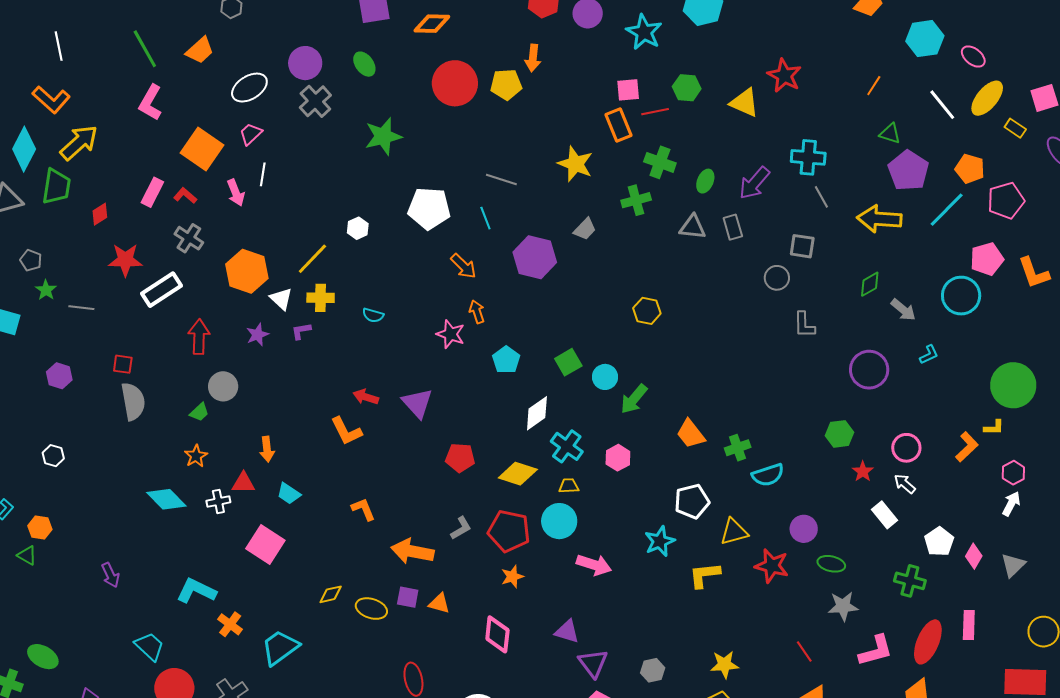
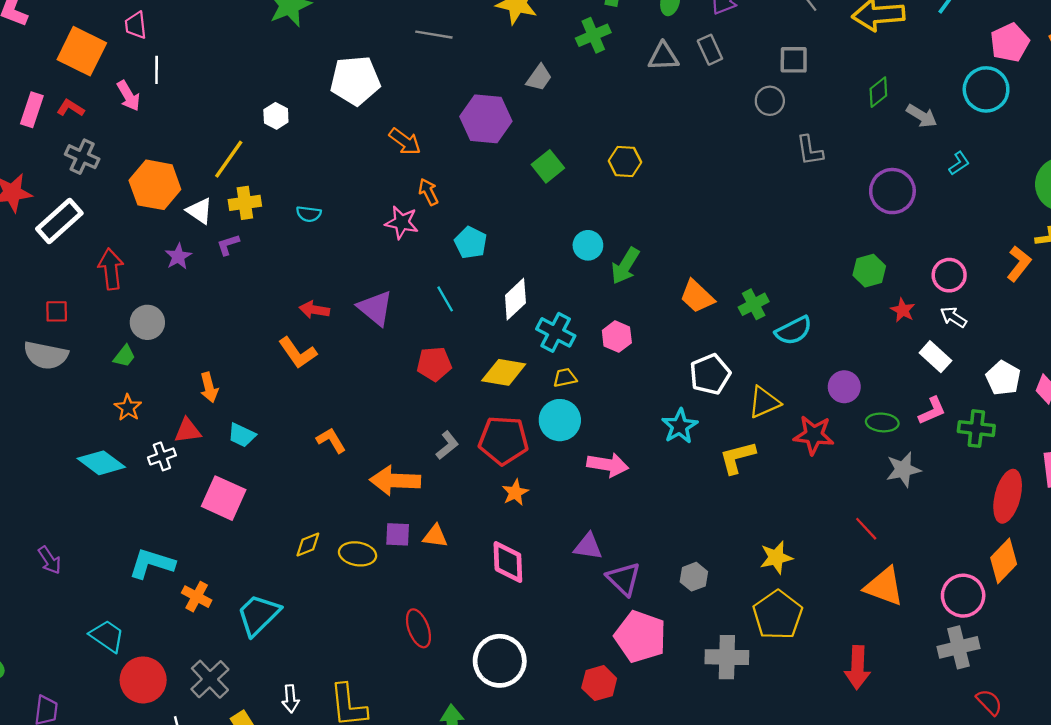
pink trapezoid: (251, 134) -> (136, 25), turned -45
cyan line: (485, 218) -> (445, 299), moved
green square: (568, 362) -> (548, 166), moved
red square: (123, 364) -> (57, 311), moved
gray semicircle: (133, 401) -> (46, 355), turned 120
pink L-shape: (876, 651) -> (932, 411), moved, size x0.7

